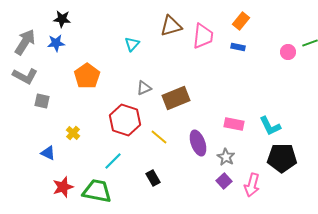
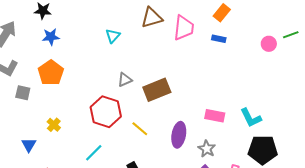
blue star: (56, 43) -> (51, 37), moved
orange pentagon: (87, 76) -> (51, 73), moved
purple ellipse: (198, 143) -> (179, 135), turned 30
blue triangle: (48, 153) -> (29, 145), turned 35

